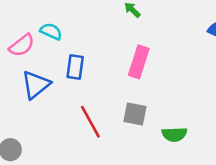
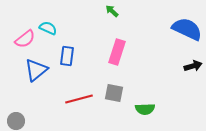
red line: (90, 122) -> (79, 99), turned -76

